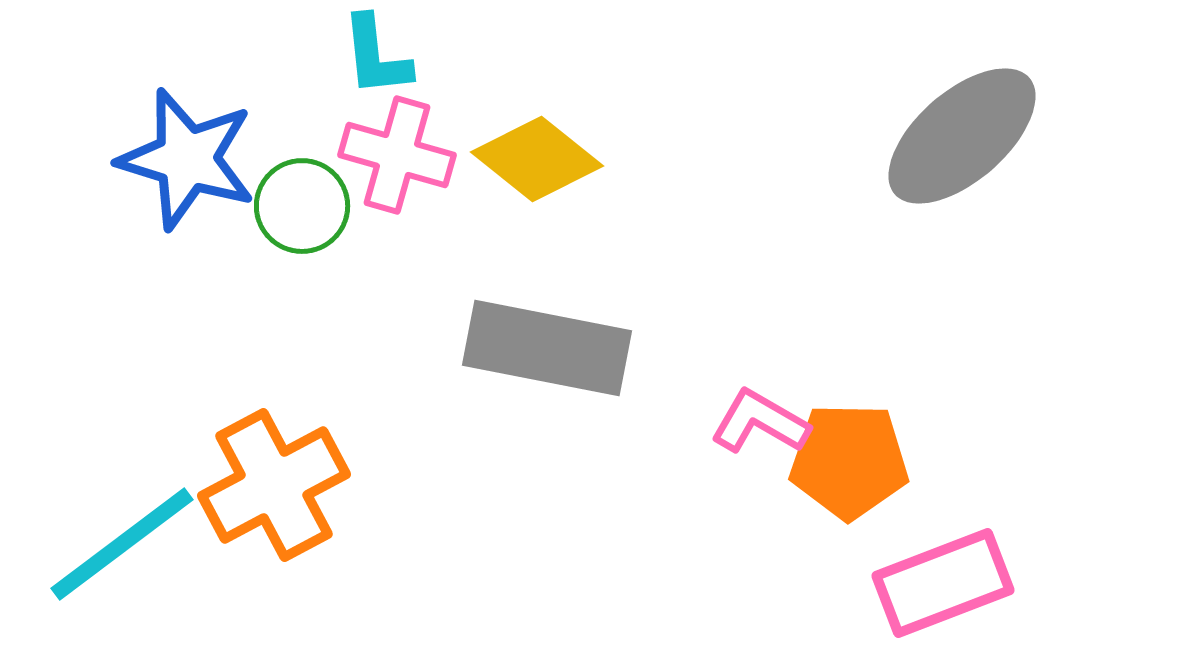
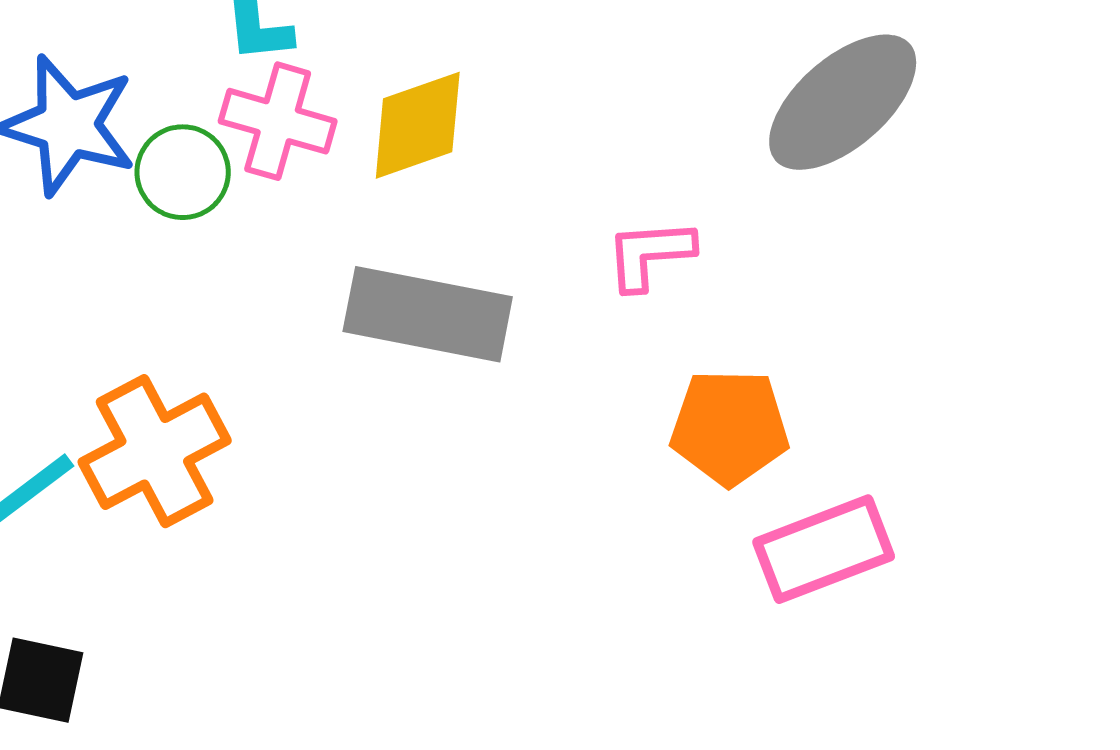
yellow diamond: (537, 159) -> (418, 125), turned -58
pink L-shape: (760, 422) -> (650, 254), moved, turned -34

